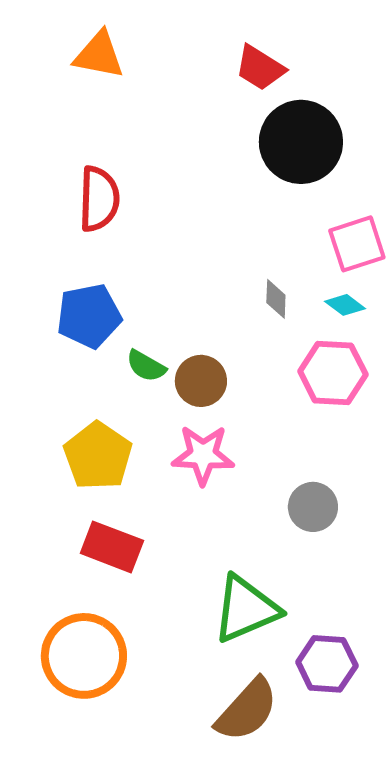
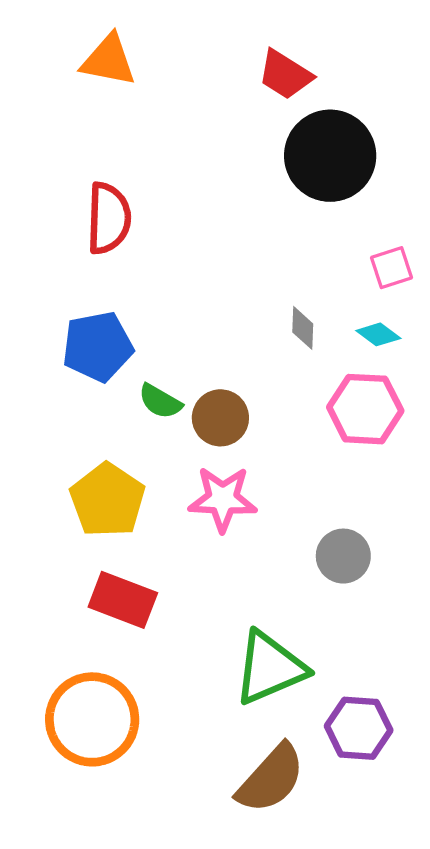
pink square: (357, 244) -> (392, 268), size x0.7

